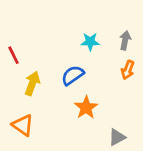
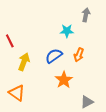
gray arrow: (125, 40) -> (86, 15), moved
orange arrow: (128, 70) -> (79, 55), moved

